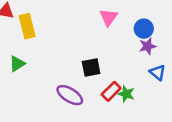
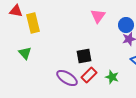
green triangle: (17, 64) -> (25, 53), turned -40
red rectangle: (111, 91) -> (89, 75), moved

